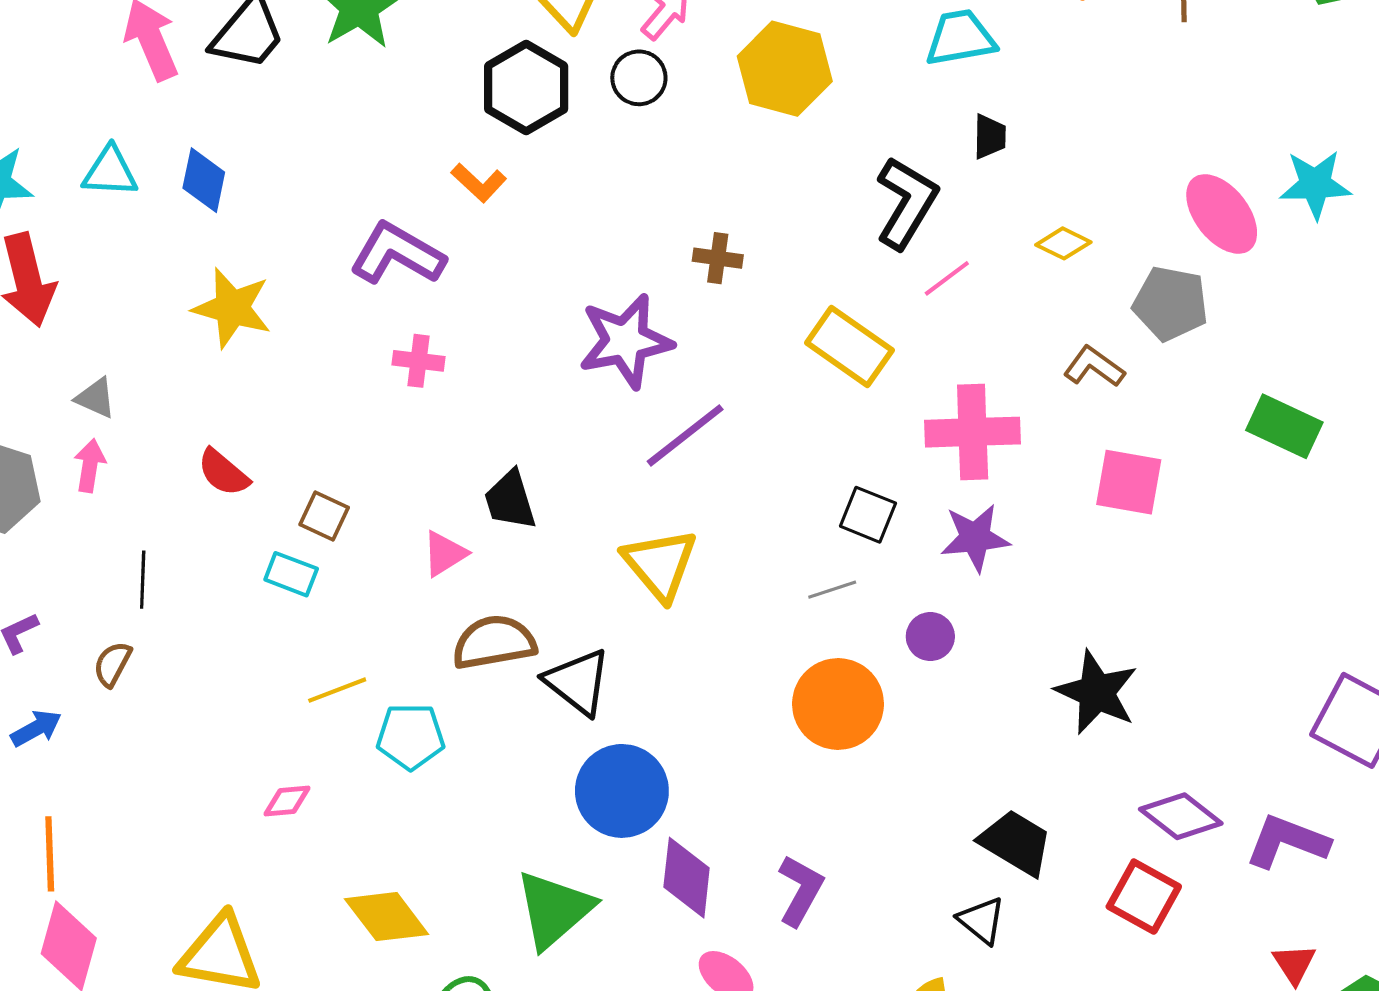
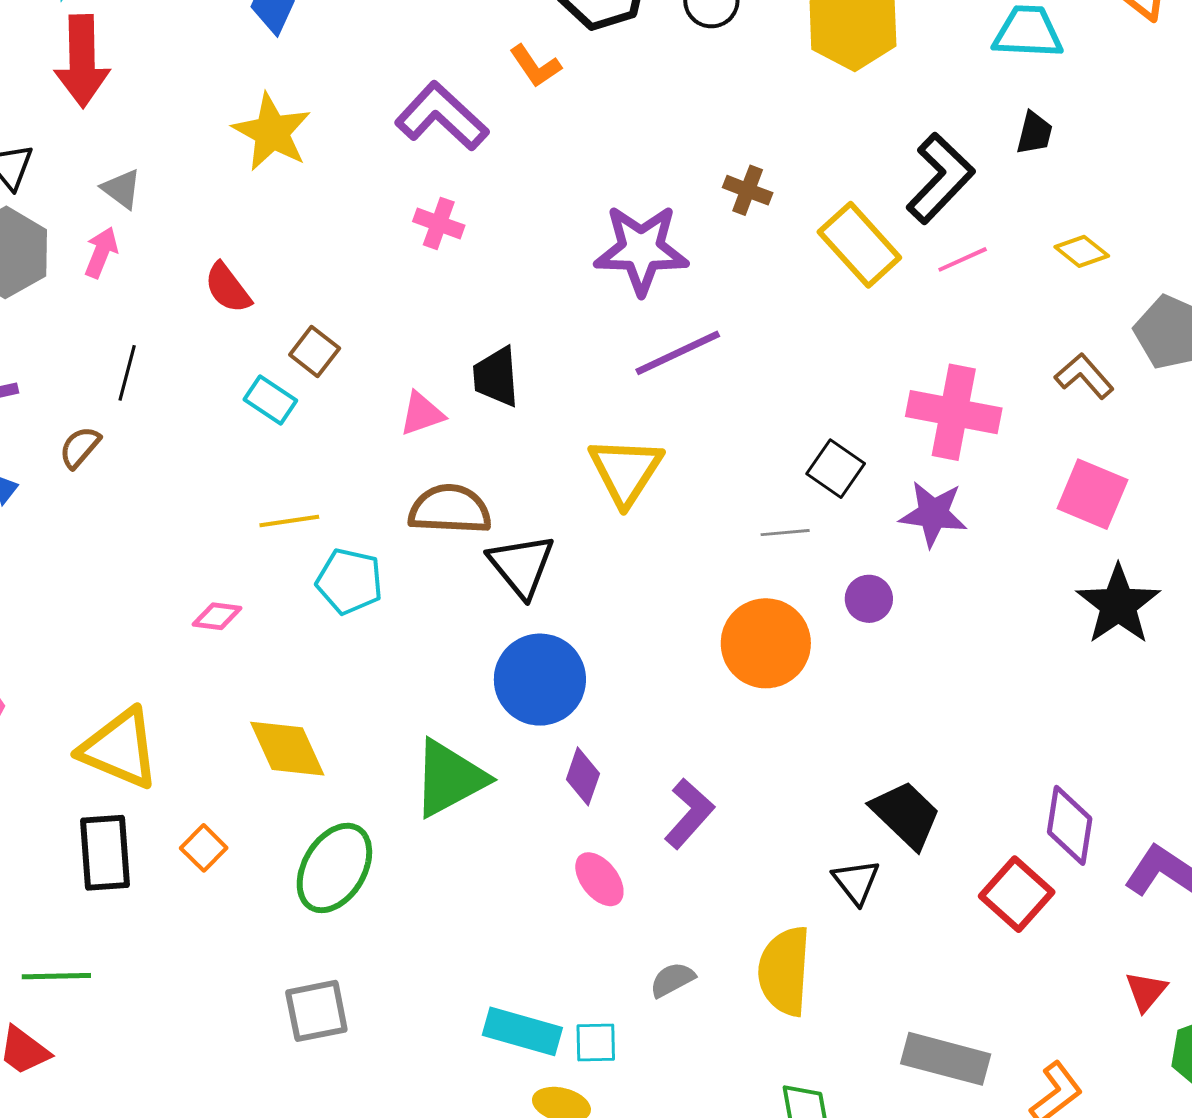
yellow rectangle: (849, 347) -> (859, 245), moved
black star: (1097, 692) -> (1118, 605), moved
purple diamond: (1181, 816) -> (1070, 825), turned 48
purple diamond: (687, 878) -> (583, 776), size x0.7

